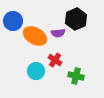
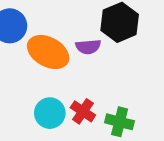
red cross: (55, 60) -> (83, 111), moved

